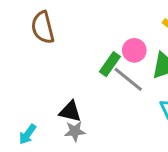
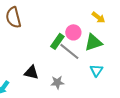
gray star: (75, 131) -> (57, 82), moved

